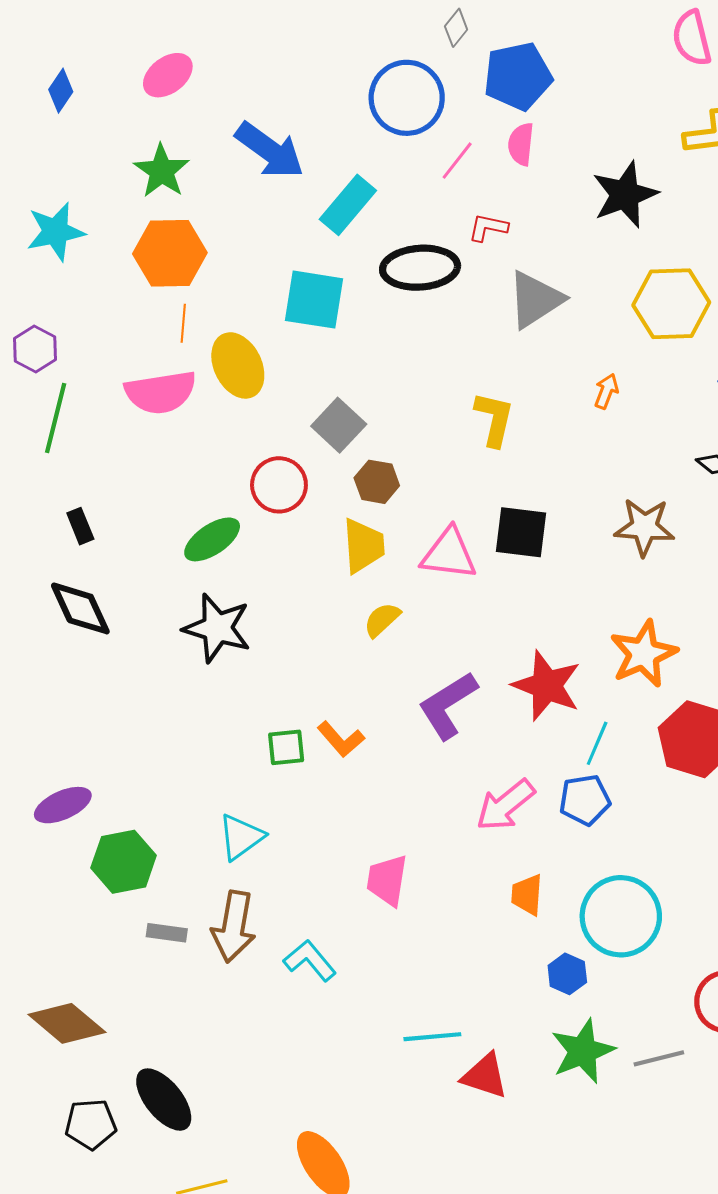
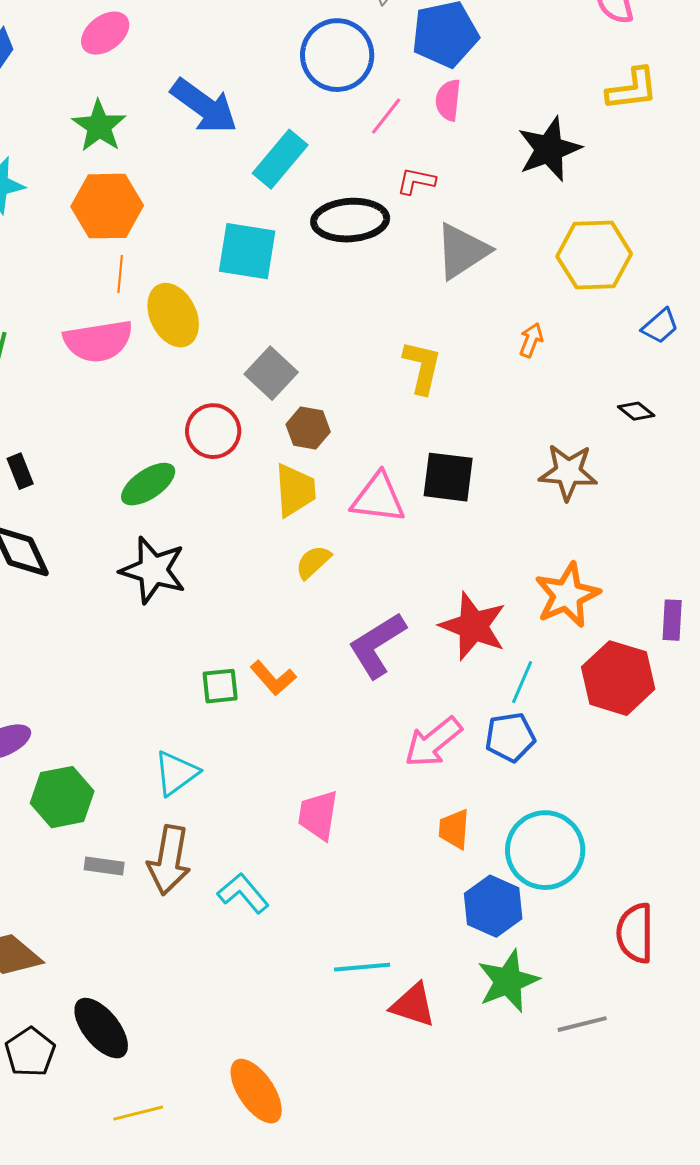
blue hexagon: (567, 974) -> (493, 906), size x1.5
gray line: (659, 1058) -> (582, 1024), moved
black pentagon: (91, 1124) -> (30, 1052), turned -30

